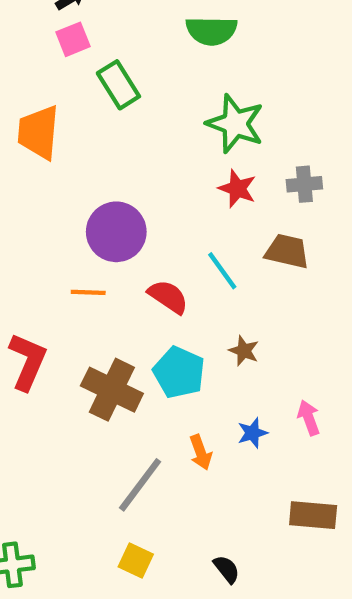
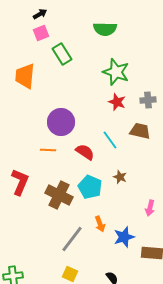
pink arrow: (309, 418) -> (150, 208), turned -147
blue star: (252, 433) -> (124, 237), moved, size x1.5

